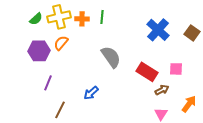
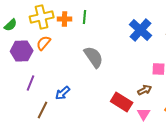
green semicircle: (36, 19) -> (11, 25), moved
red rectangle: (147, 72) -> (122, 102), moved
blue arrow: (91, 93) -> (63, 93), moved

